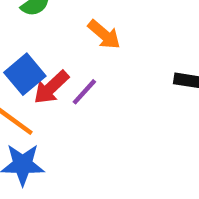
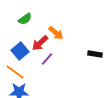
red arrow: (51, 87) -> (40, 43), moved

